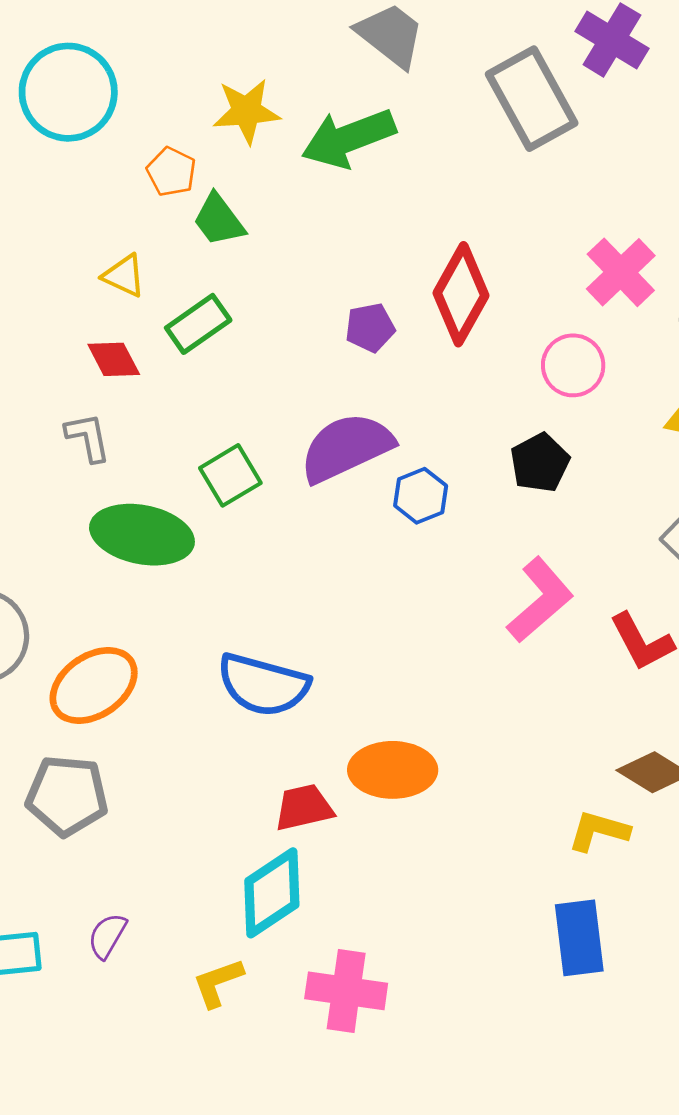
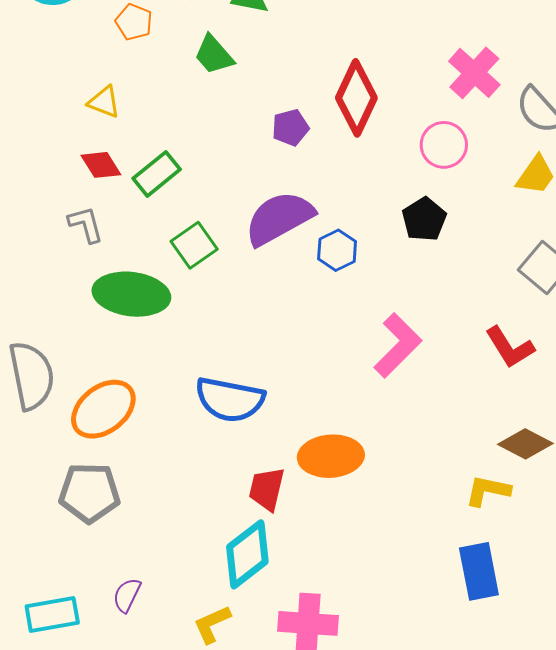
green trapezoid: (219, 220) -> (214, 55), moved
green rectangle: (198, 324) -> (157, 174), moved
pink L-shape: (540, 600) -> (398, 345), moved
red trapezoid: (304, 808) -> (267, 489), turned -60

